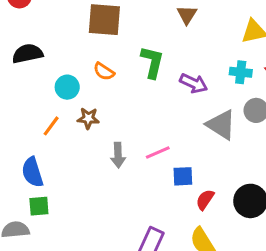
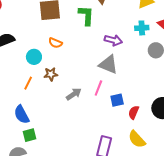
green L-shape: (152, 62) -> (86, 15), moved
gray triangle: (221, 125) -> (108, 64), moved
pink line: (158, 153) -> (98, 88), turned -35
gray arrow: (118, 155) -> (74, 94), turned -112

